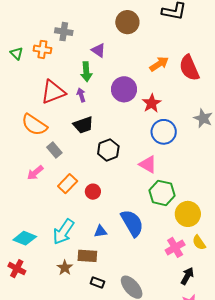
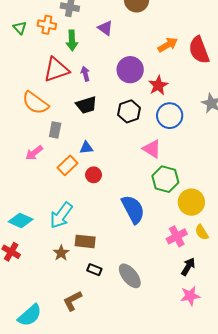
green arrow: (86, 72) -> (72, 40), moved
gray rectangle: (54, 150) -> (55, 130), turned 49
black hexagon: (108, 150) -> (129, 111), moved
blue triangle: (100, 231) -> (86, 148), moved

